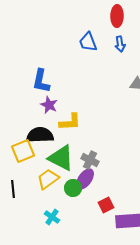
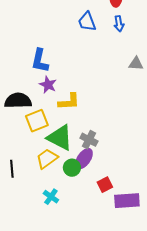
black semicircle: (40, 135) -> (18, 101), moved
yellow square: (23, 151) -> (37, 121), moved

